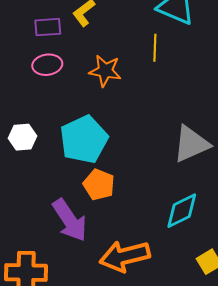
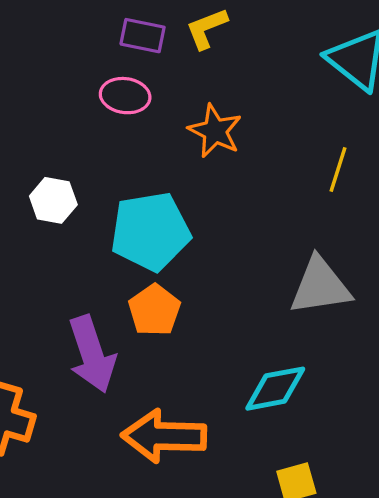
yellow line: (155, 48) -> (338, 169), moved

